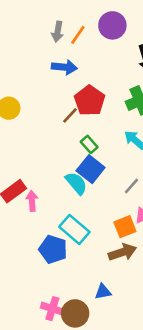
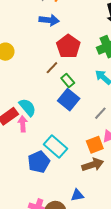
brown line: (70, 115) -> (52, 68), moved
cyan semicircle: (76, 183) -> (28, 107), moved
blue pentagon: (53, 249) -> (39, 162), turned 30

